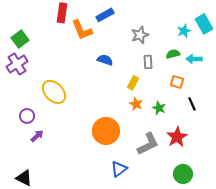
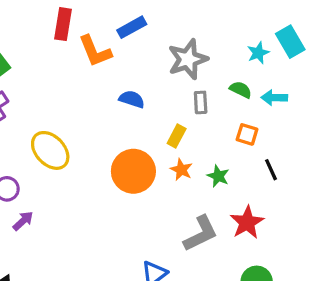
gray star: (140, 35) -> (188, 59), size x1.4
green semicircle: (173, 54) -> (241, 90), turned 40
orange circle: (106, 131) -> (133, 171), moved

